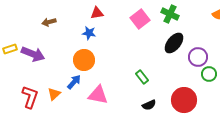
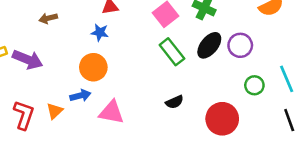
purple circle: (198, 57) -> (240, 45), moved
green rectangle: (142, 77) -> (172, 52), moved, size x1.5
blue arrow: (74, 82) -> (80, 96), turned 35
black semicircle: (149, 105) -> (175, 102), moved

